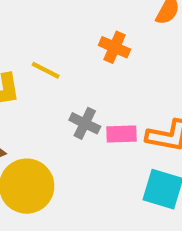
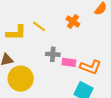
gray cross: (85, 123) -> (53, 54), turned -32

